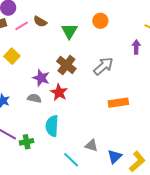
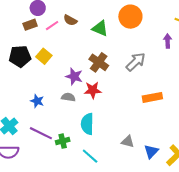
orange circle: (100, 21) -> (130, 17), size x1.5
green triangle: (69, 31) -> (100, 28), turned -36
red star: (59, 92) -> (93, 90), turned -30
cyan line: (71, 160) -> (90, 156), moved

